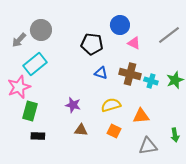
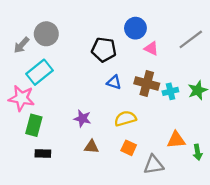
cyan cross: (151, 81) -> (170, 91), turned -32
pink star: (19, 87) -> (21, 98), turned 30
orange triangle: (141, 116) -> (176, 140), moved
gray triangle: (148, 146) -> (154, 165), moved

